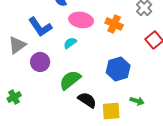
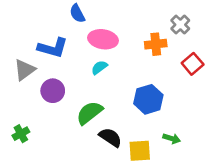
orange cross: (114, 24) -> (156, 44), moved, turned -30
blue L-shape: (40, 27) -> (53, 48), turned -40
cyan semicircle: (70, 43) -> (99, 67), moved

